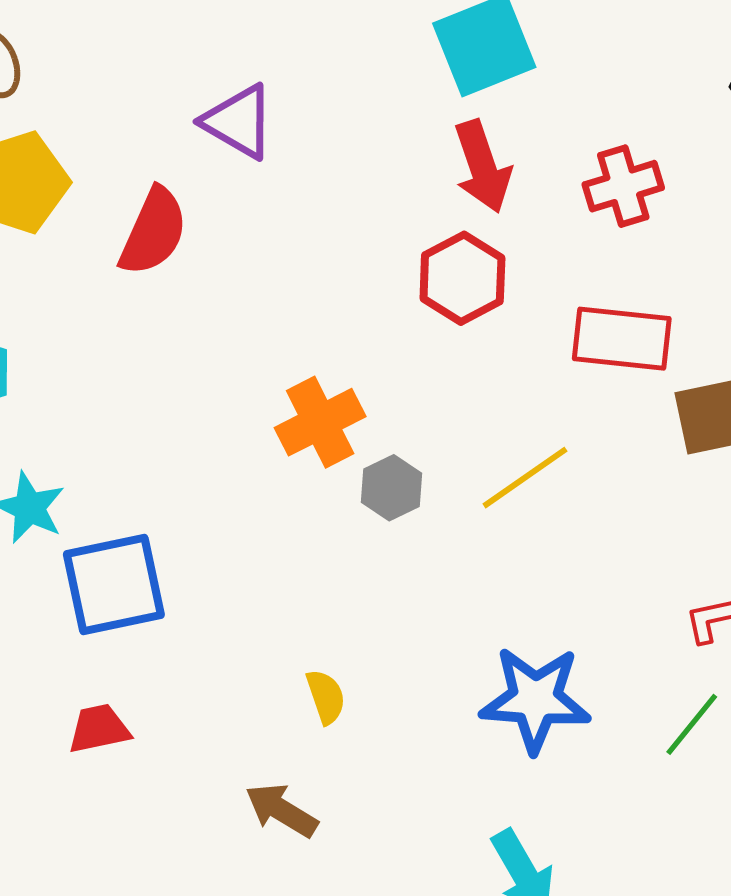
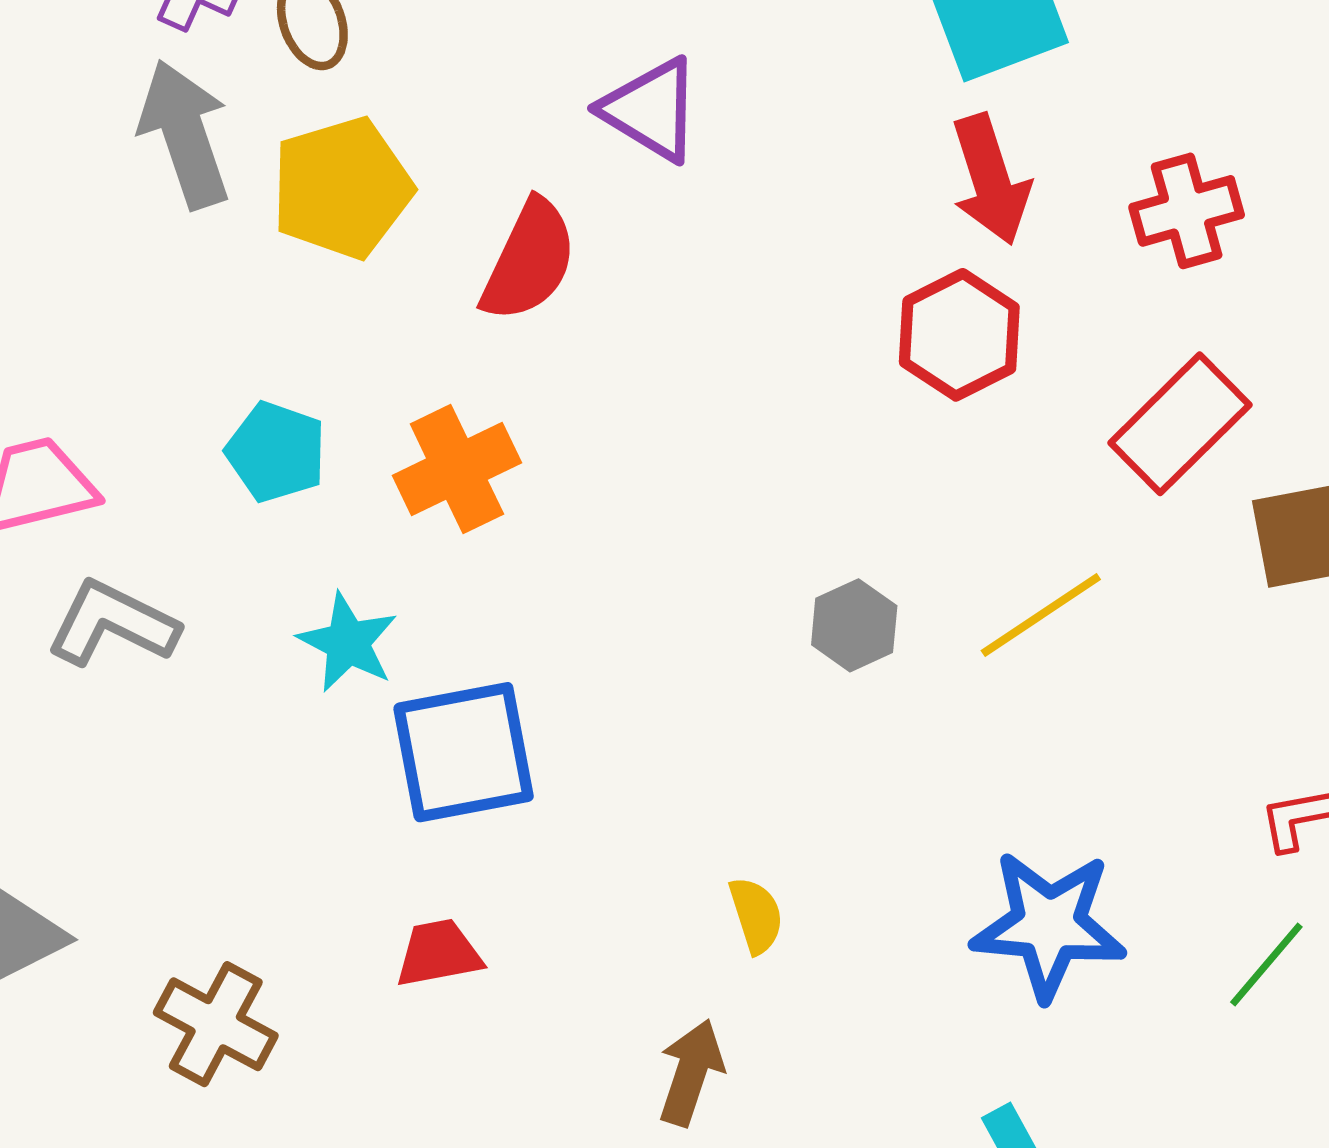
red rectangle: (622, 339) -> (1180, 424), turned -52
orange cross: (320, 422) -> (457, 469), moved
brown arrow: (281, 810) -> (691, 1072), turned 76

